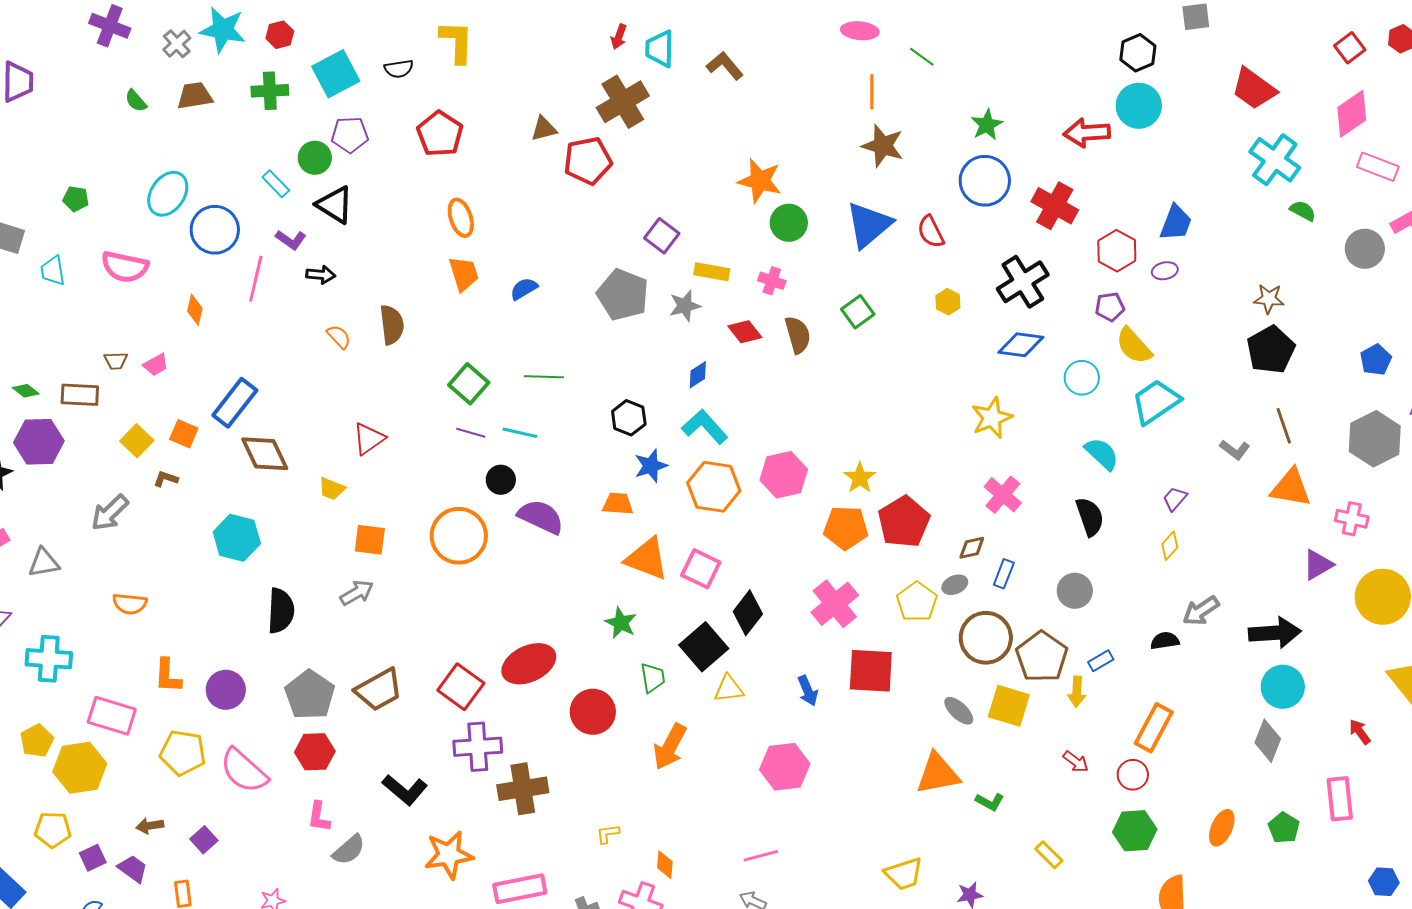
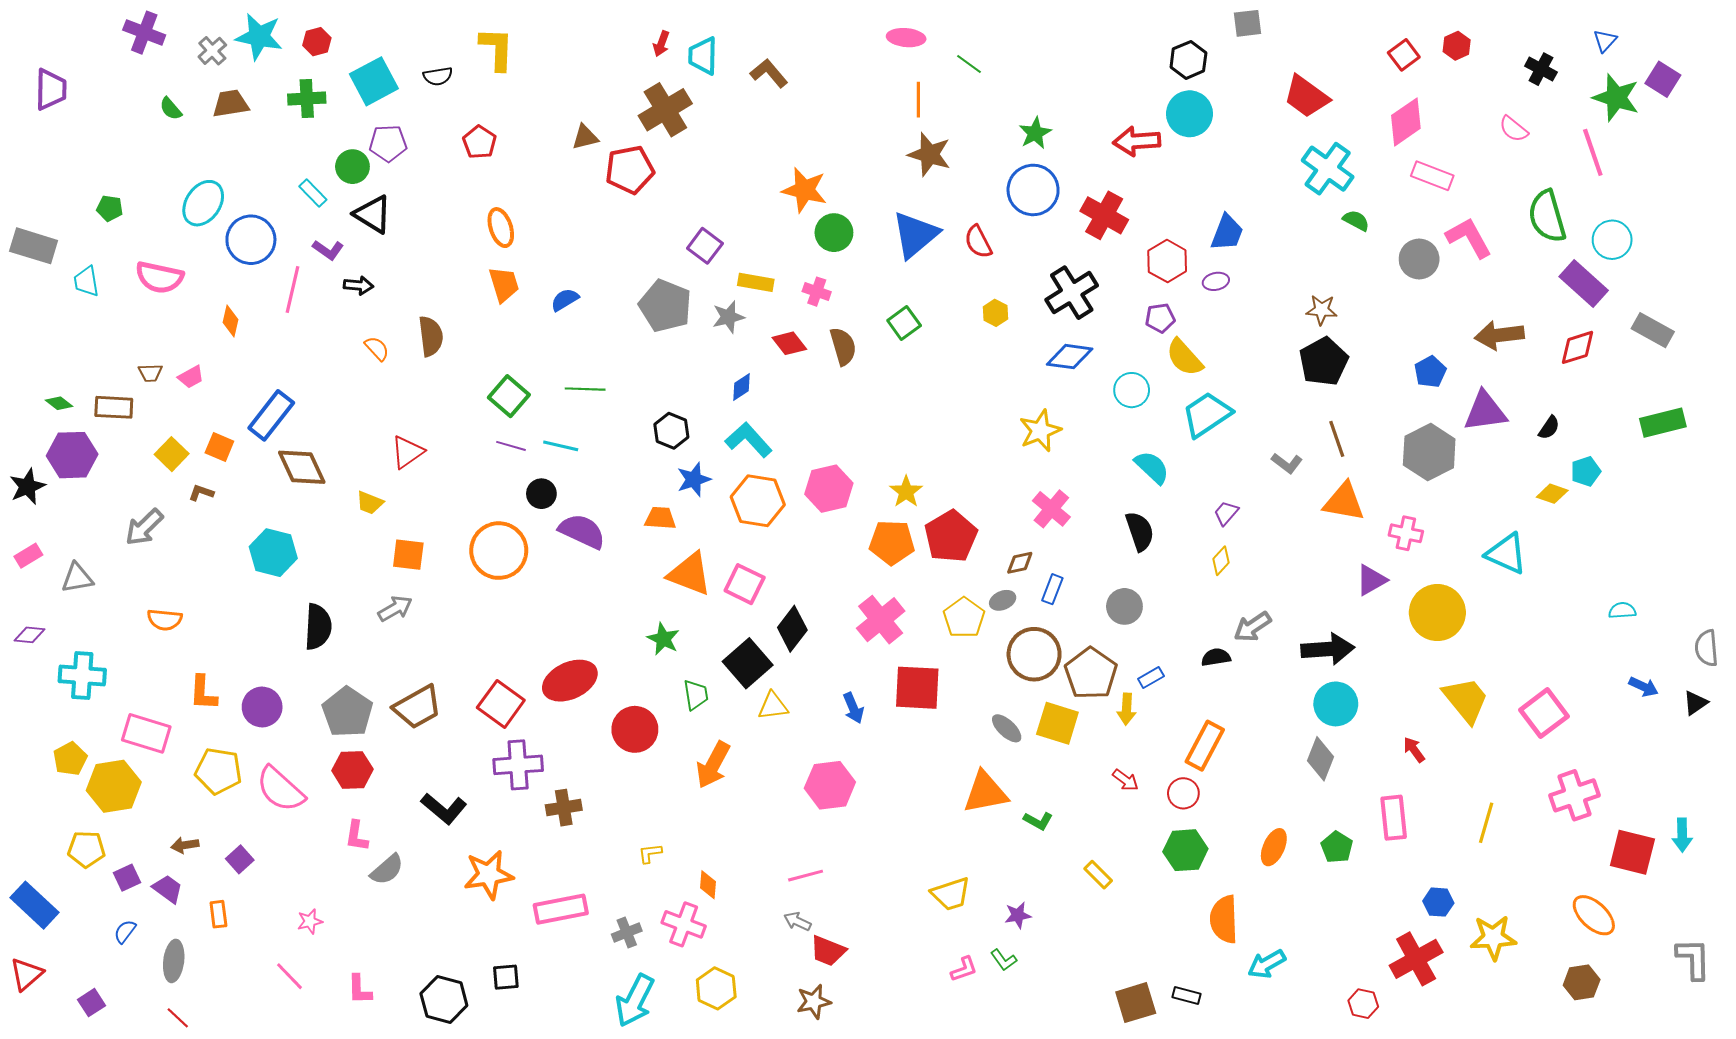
red pentagon: (440, 134) -> (479, 142), size x0.7
brown cross: (523, 789) -> (564, 808), size x0.7

